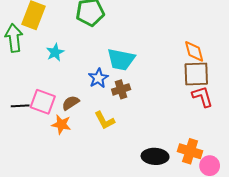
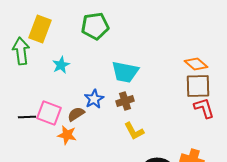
orange diamond: (194, 51) -> (196, 64), turned -35
blue star: (98, 78) -> (94, 99), moved
yellow L-shape: (105, 120) -> (134, 131), moved

